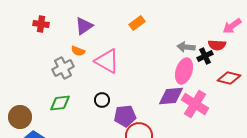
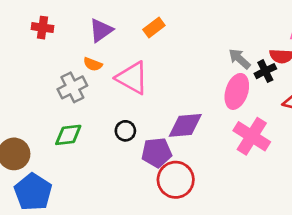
orange rectangle: (137, 23) -> (154, 28), moved
gray arrow: (186, 47) -> (240, 59), turned 36
purple diamond: (171, 96) -> (185, 125), moved

